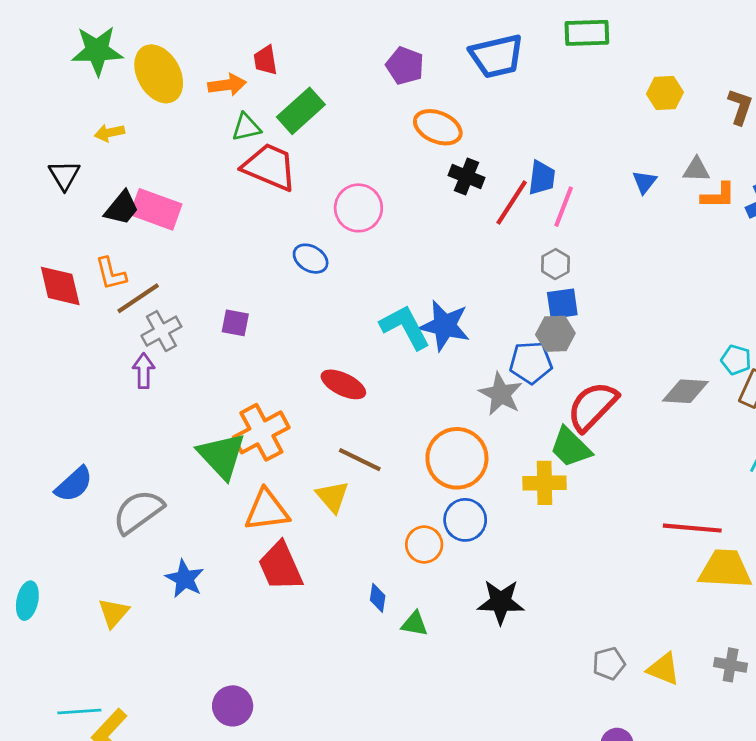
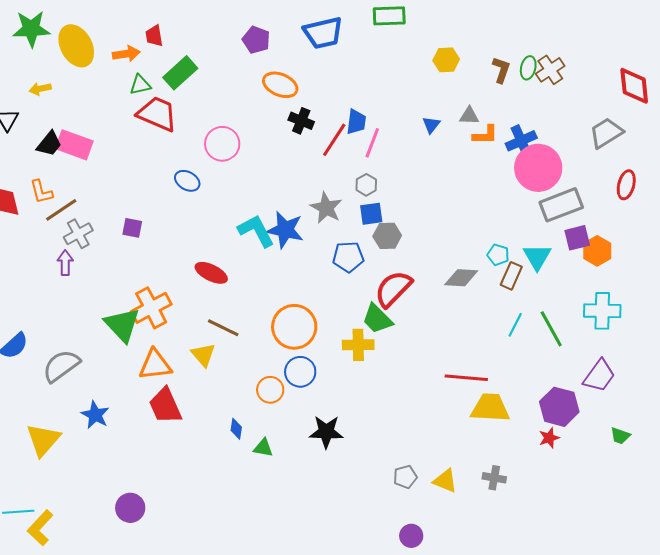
gray hexagon: (555, 334) -> (387, 236), moved
gray star: (501, 394) -> (326, 208), moved
yellow triangle: (114, 613) -> (43, 440), size x1.5

